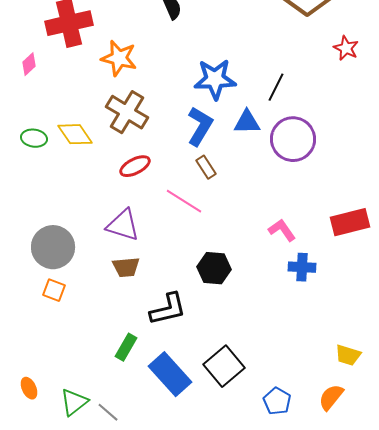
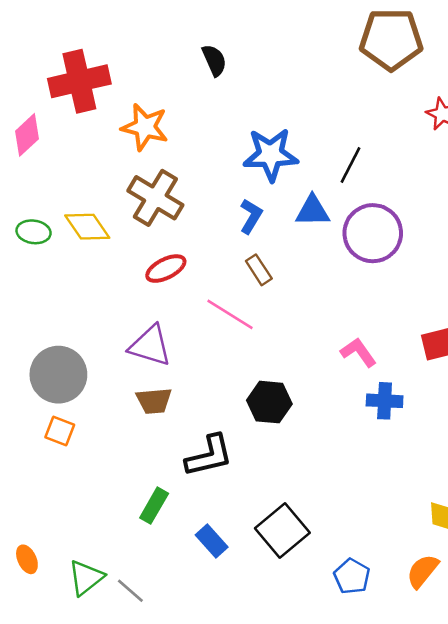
pink diamond: (29, 64) -> (27, 135), size x1.4
blue L-shape: (200, 126) -> (251, 216), size x0.7
blue rectangle: (170, 374) -> (212, 541), size x0.6

